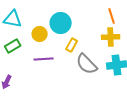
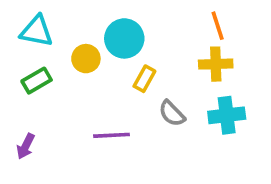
purple line: (44, 59) -> (112, 135), moved
gray semicircle: (87, 64) -> (172, 113), size x0.7

